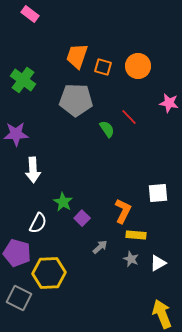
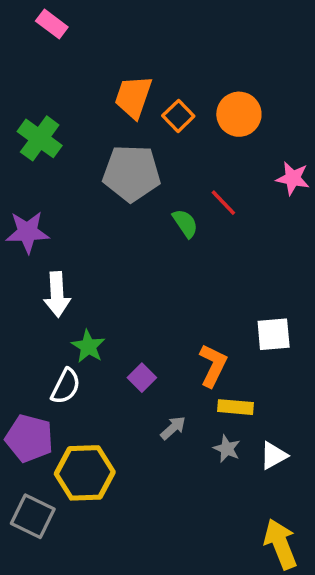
orange square: (103, 67) -> (178, 116), turned 30
green star: (63, 202) -> (88, 346), moved

